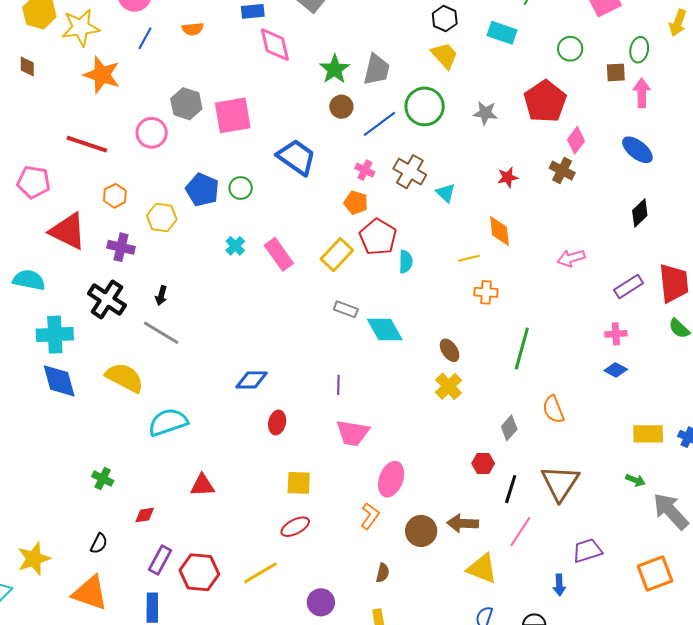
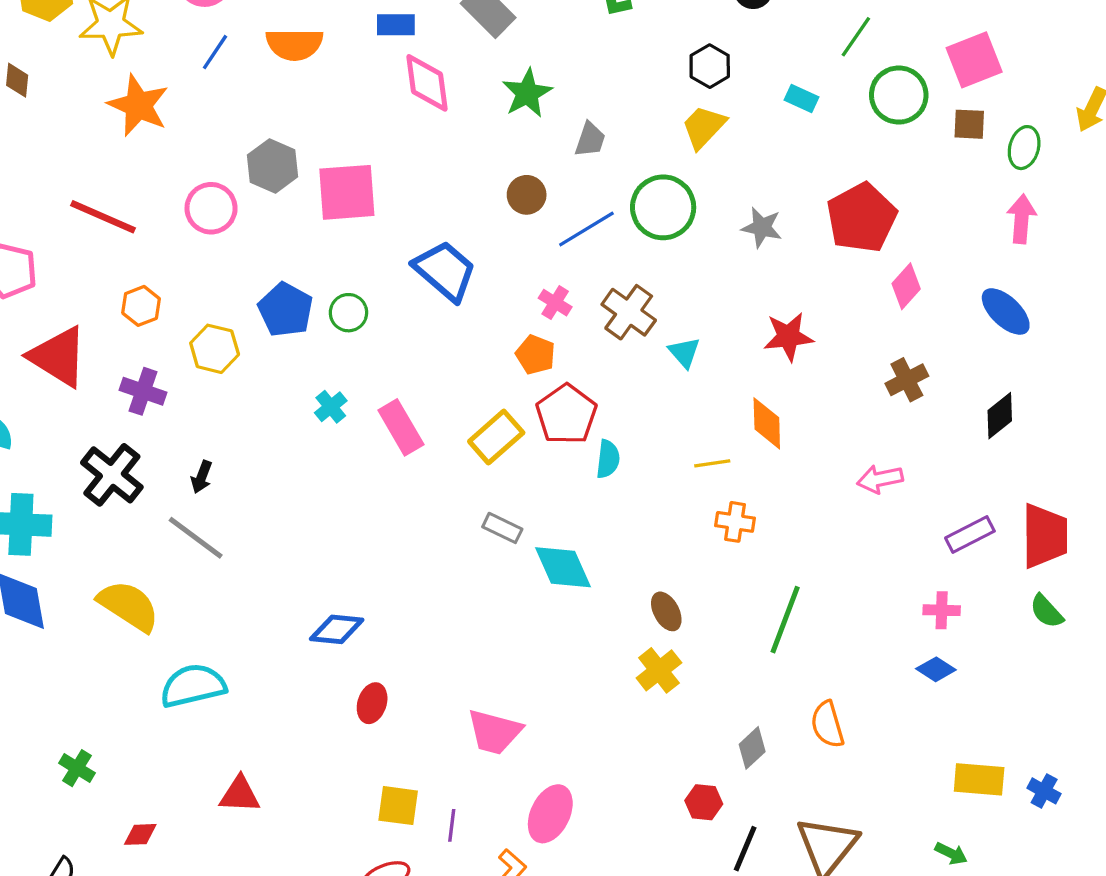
orange semicircle: (193, 29) -> (294, 44), size x1.6
cyan rectangle: (502, 33) -> (801, 98), size x0.7
green circle: (570, 49) -> (899, 95), moved, size x1.4
yellow trapezoid: (445, 56) -> (704, 127), turned -100
green star: (335, 69) -> (527, 93), moved
gray trapezoid: (377, 70) -> (590, 140), size x0.7
brown square: (616, 72) -> (969, 124), moved
brown cross: (562, 170) -> (907, 380), moved, turned 30
red star: (508, 177) -> (788, 337), size x1.4
purple line: (338, 385) -> (452, 825), moved

